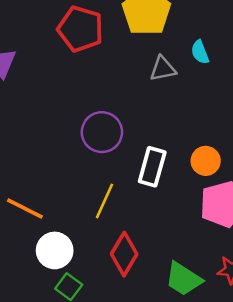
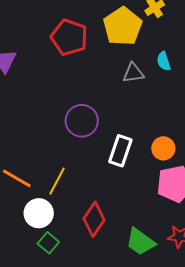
yellow line: (104, 201) -> (57, 181), moved

